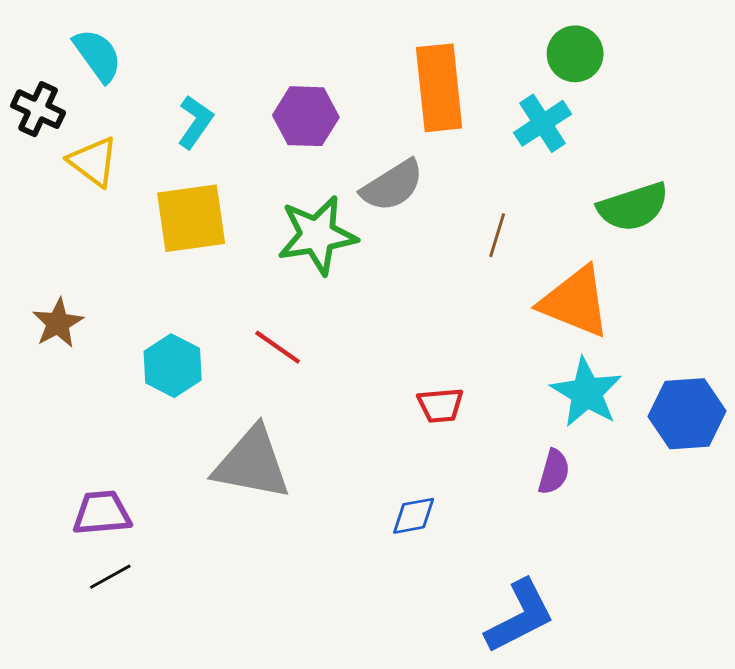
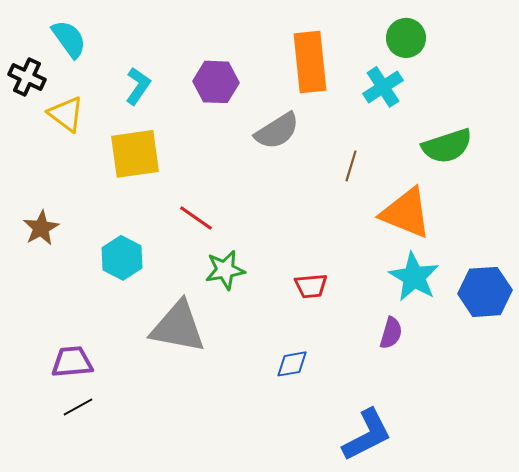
green star: (317, 235) -> (225, 270), moved, size x0.7
red line: (278, 347) -> (196, 218), moved

